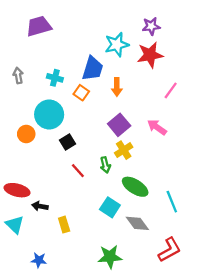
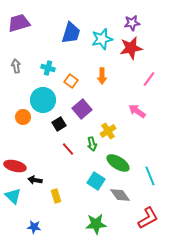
purple trapezoid: (39, 26) -> (19, 23), moved
blue trapezoid: (93, 69) -> (71, 33), moved
purple square: (119, 125) -> (82, 109), moved

